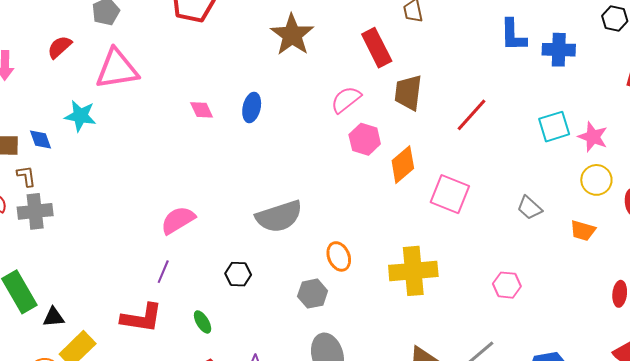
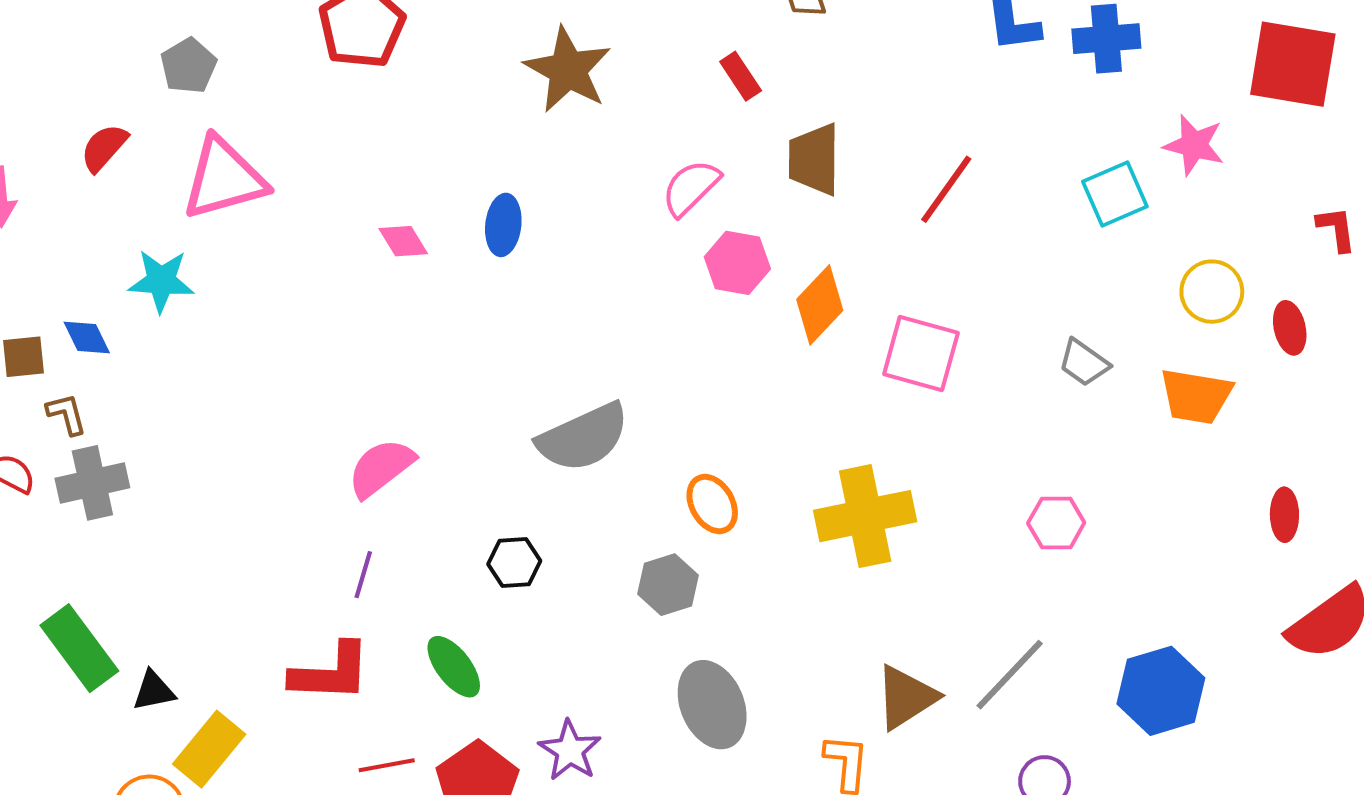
red rectangle: (377, 48) -> (741, 76), size x0.6
pink star: (593, 137) -> (1194, 145), moved
orange trapezoid: (583, 231) -> (1196, 396), size x1.4
green ellipse: (203, 322) -> (454, 667), size x1.4

